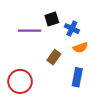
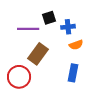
blue cross: (72, 29) -> (68, 27), turned -32
brown rectangle: (54, 57) -> (38, 54), moved, size x1.5

